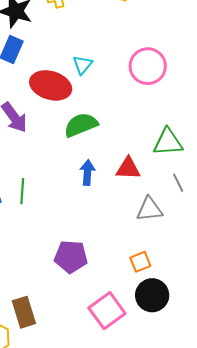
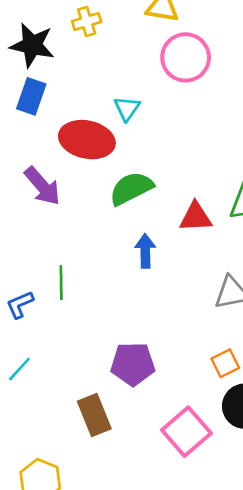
pink circle: (148, 66) -> (186, 57), moved
red triangle: (128, 168) -> (196, 217), moved
brown rectangle: (24, 312) -> (94, 415), moved

